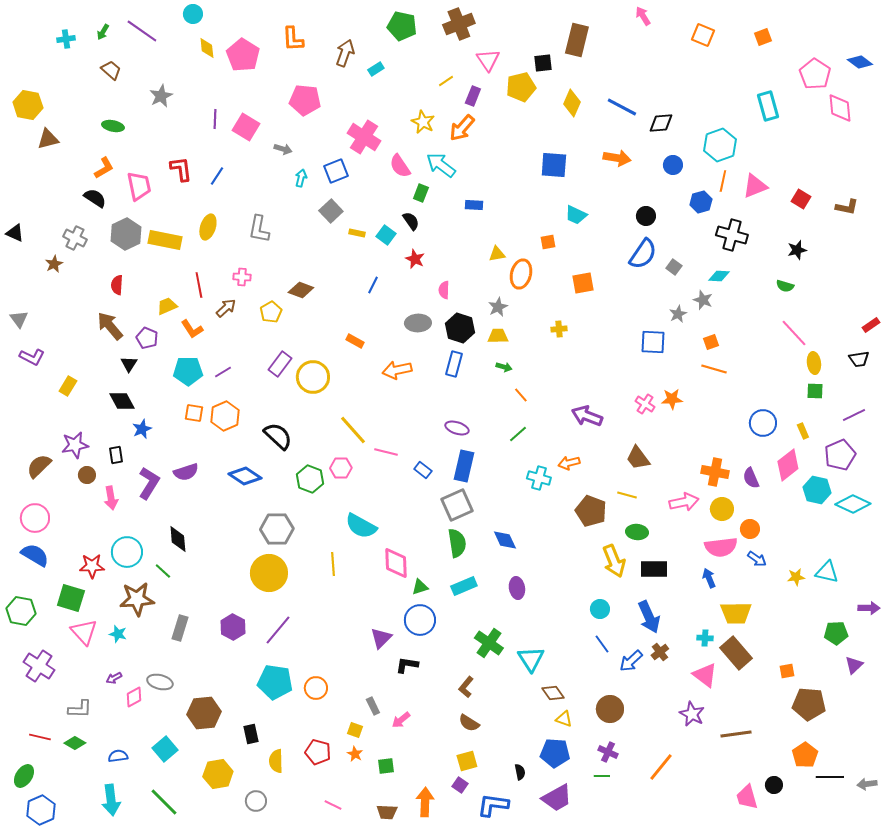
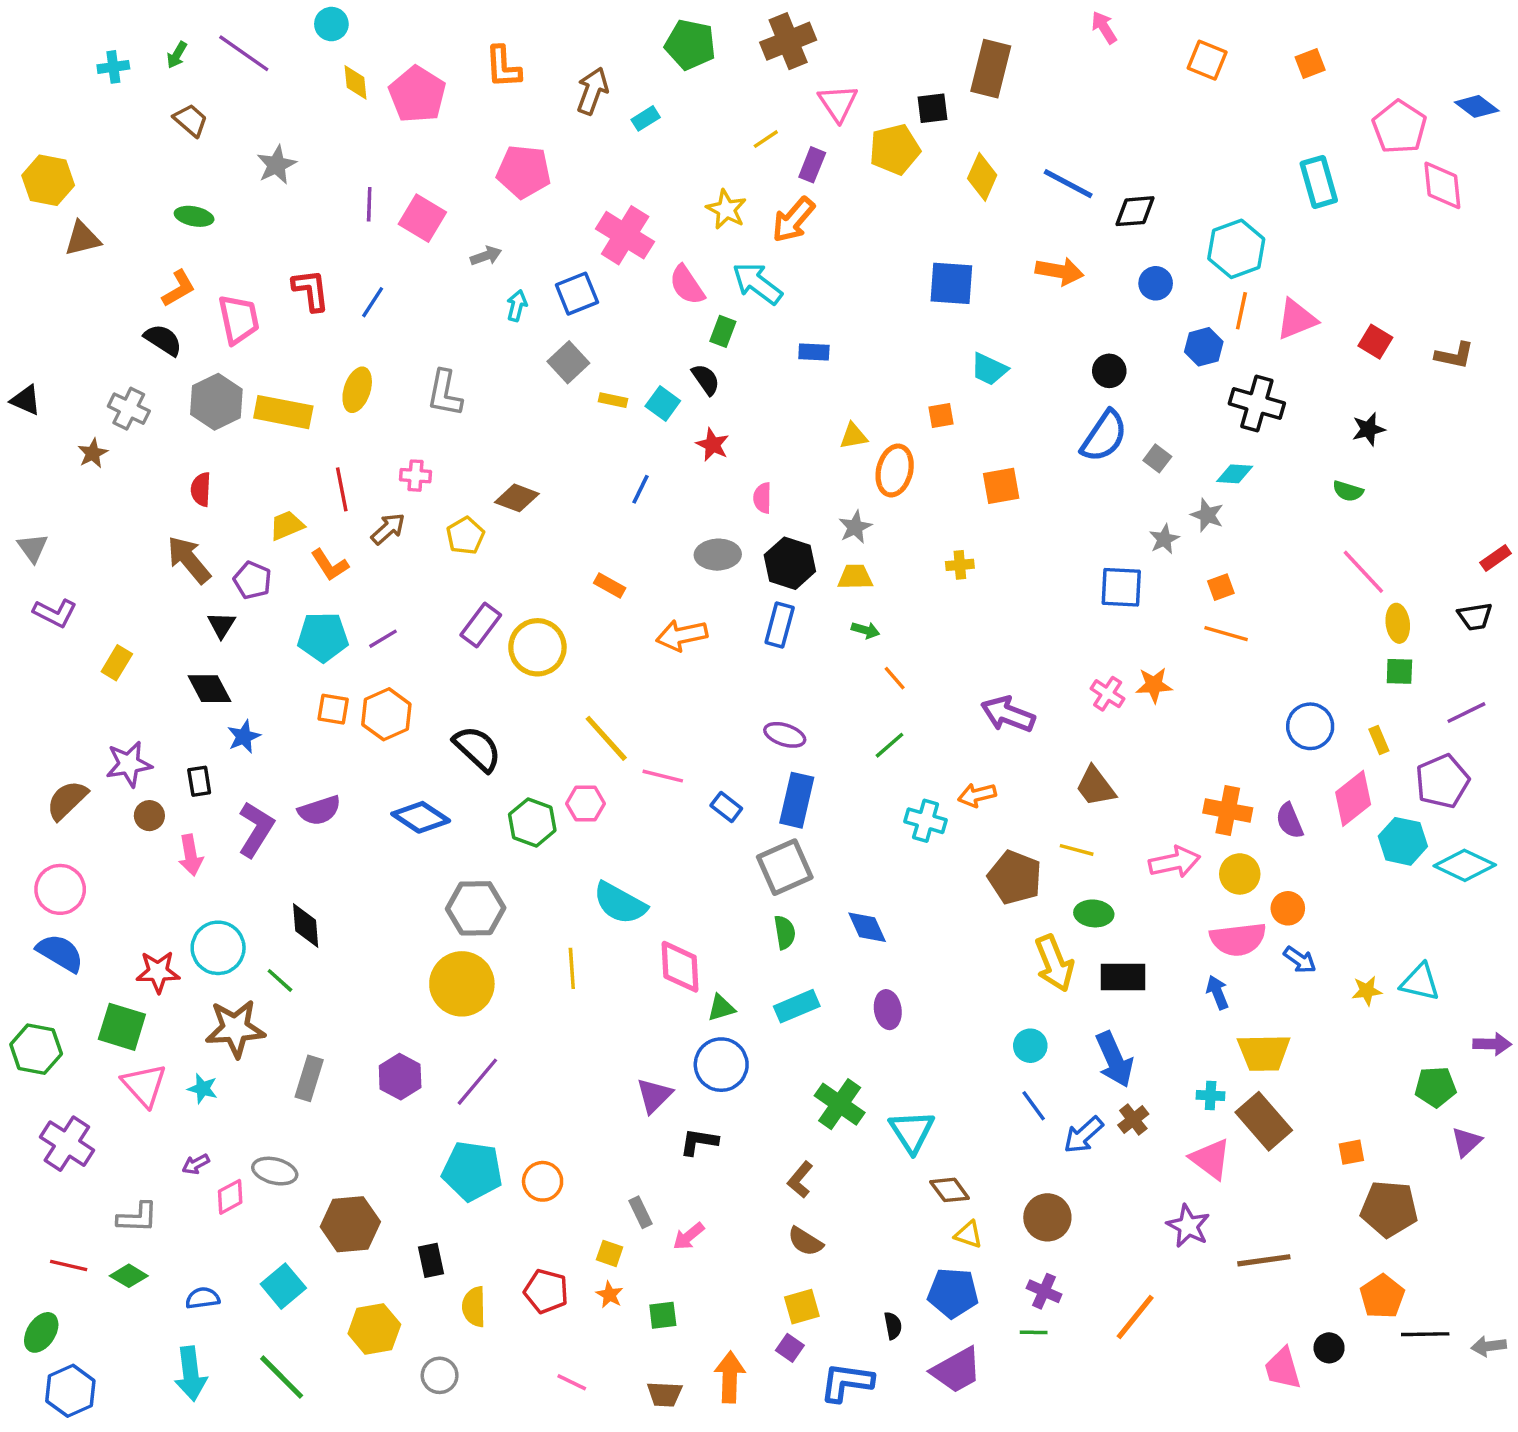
gray arrow: (283, 149) -> (486, 256), turned -36
green semicircle: (457, 543) -> (785, 932), size x0.7

